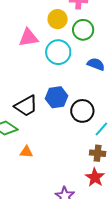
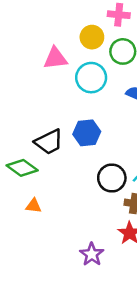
black circle: (82, 111) -> (112, 178), moved
orange triangle: (26, 152) -> (34, 206), moved

